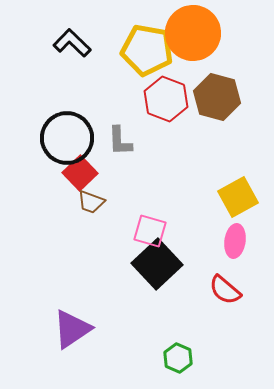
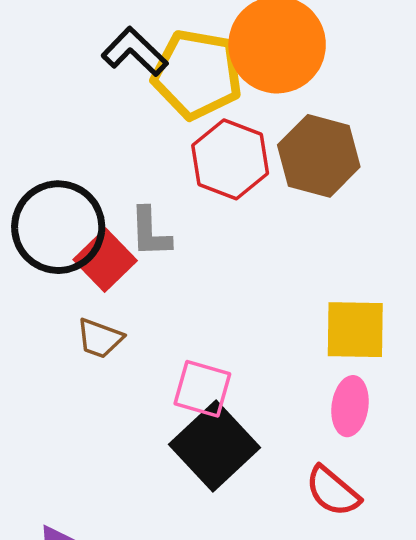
black L-shape: (72, 43) -> (135, 52), moved
red square: (80, 173) -> (105, 260), moved
yellow square: (238, 197) -> (355, 330), turned 30

